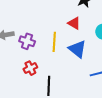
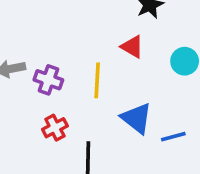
blue triangle: (77, 49) -> (137, 118), moved

